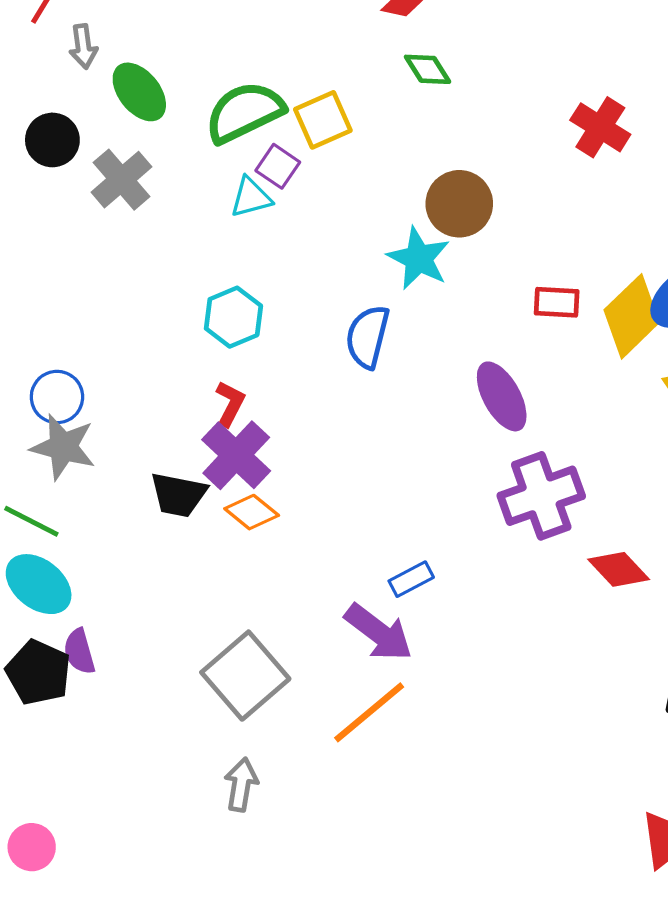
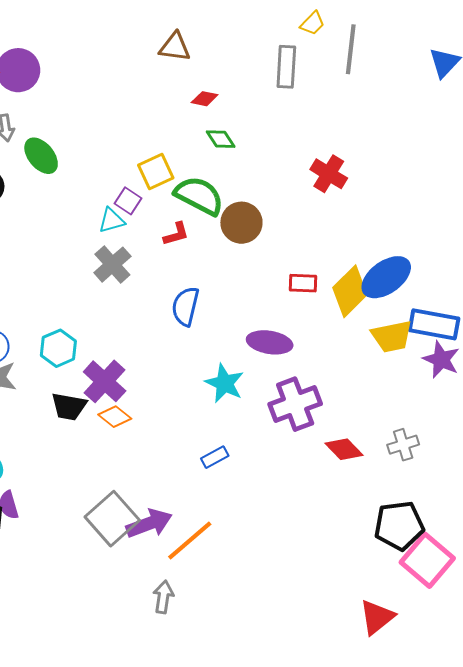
green semicircle: (245, 112) -> (199, 196), moved, turned 54
gray cross: (122, 180) -> (112, 265), moved
cyan star: (419, 258) -> (225, 383), moved
cyan hexagon: (233, 317) -> (58, 348), moved
purple ellipse: (502, 396) -> (270, 342), turned -51
red L-shape: (230, 404) -> (176, 234), moved, turned 48
purple arrow: (379, 632) -> (149, 523), moved, turned -57
gray arrow: (241, 785) -> (163, 597), moved

